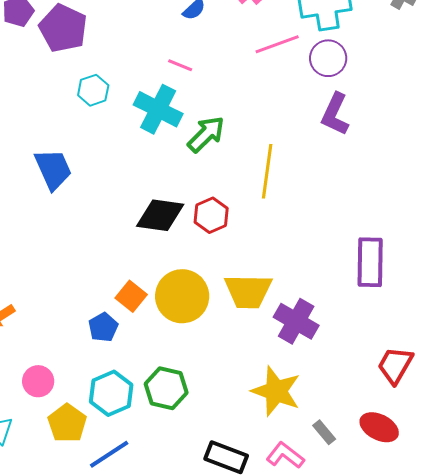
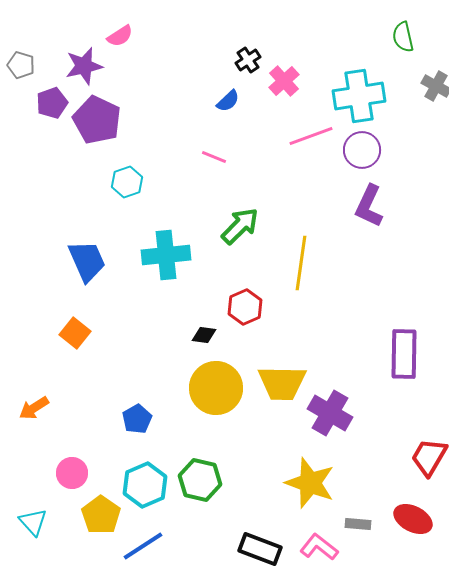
cyan cross: (158, 109) -> (166, 255), moved, turned -33
black diamond: (160, 215) -> (204, 335), moved, size x0.5
orange square: (131, 296) -> (75, 333), moved
gray rectangle: (324, 432) -> (358, 524), turned -45

